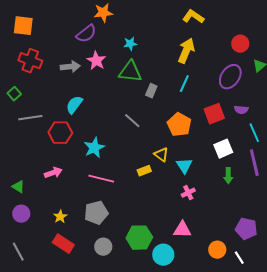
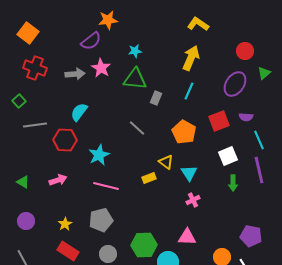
orange square: (23, 26) -> (28, 33), turned 30
green triangle: (18, 187) -> (23, 182), moved

